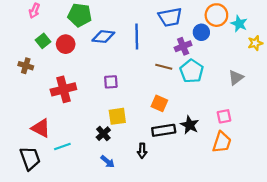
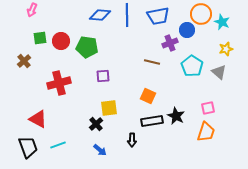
green pentagon: (80, 15) -> (87, 47), moved
blue diamond: (103, 37) -> (100, 15), moved
blue line: (137, 37) -> (127, 15), moved
green square: (43, 41) -> (40, 38), turned 32
yellow star: (255, 43) -> (226, 49), moved
brown cross: (26, 66) -> (24, 61), turned 32
cyan pentagon: (192, 71) -> (192, 66), moved
gray triangle: (236, 78) -> (219, 72), turned -42
cyan line: (62, 146) -> (58, 145), moved

